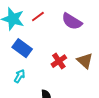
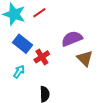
purple semicircle: (72, 21) -> (72, 39), moved, turned 125
red cross: (59, 61) -> (42, 57), moved

